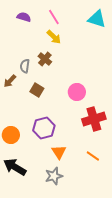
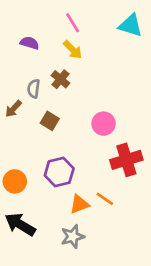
purple semicircle: (24, 17) -> (30, 43), moved
orange triangle: (59, 152) -> (79, 204), turned 42
orange line: (93, 156) -> (105, 199), moved

